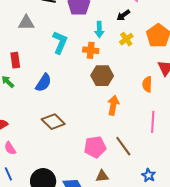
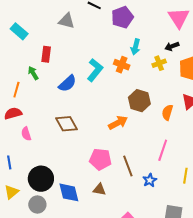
black arrow: (123, 15) -> (172, 46), moved
cyan L-shape: (60, 42) -> (95, 70), moved
brown hexagon: (102, 76) -> (139, 101), moved
orange arrow: (113, 105) -> (118, 123), moved, turned 36
pink semicircle: (10, 148) -> (26, 134), moved
blue star: (149, 175) -> (150, 180), moved

